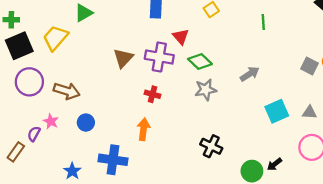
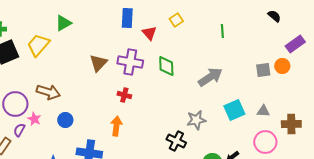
red triangle: (181, 37) -> (149, 33), moved
green diamond: (200, 62) -> (166, 66), turned 45
gray square: (310, 66) -> (263, 70), turned -35
gray arrow: (250, 74) -> (210, 77), size x1.4
purple circle: (29, 82) -> (15, 104), moved
gray star: (206, 90) -> (196, 120), moved

